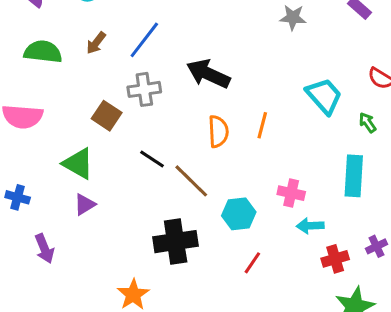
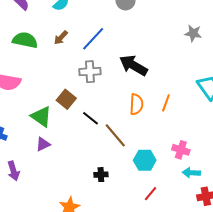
brown square: (107, 116) -> (66, 99), moved
black cross: (176, 242) -> (101, 175), size x0.5

